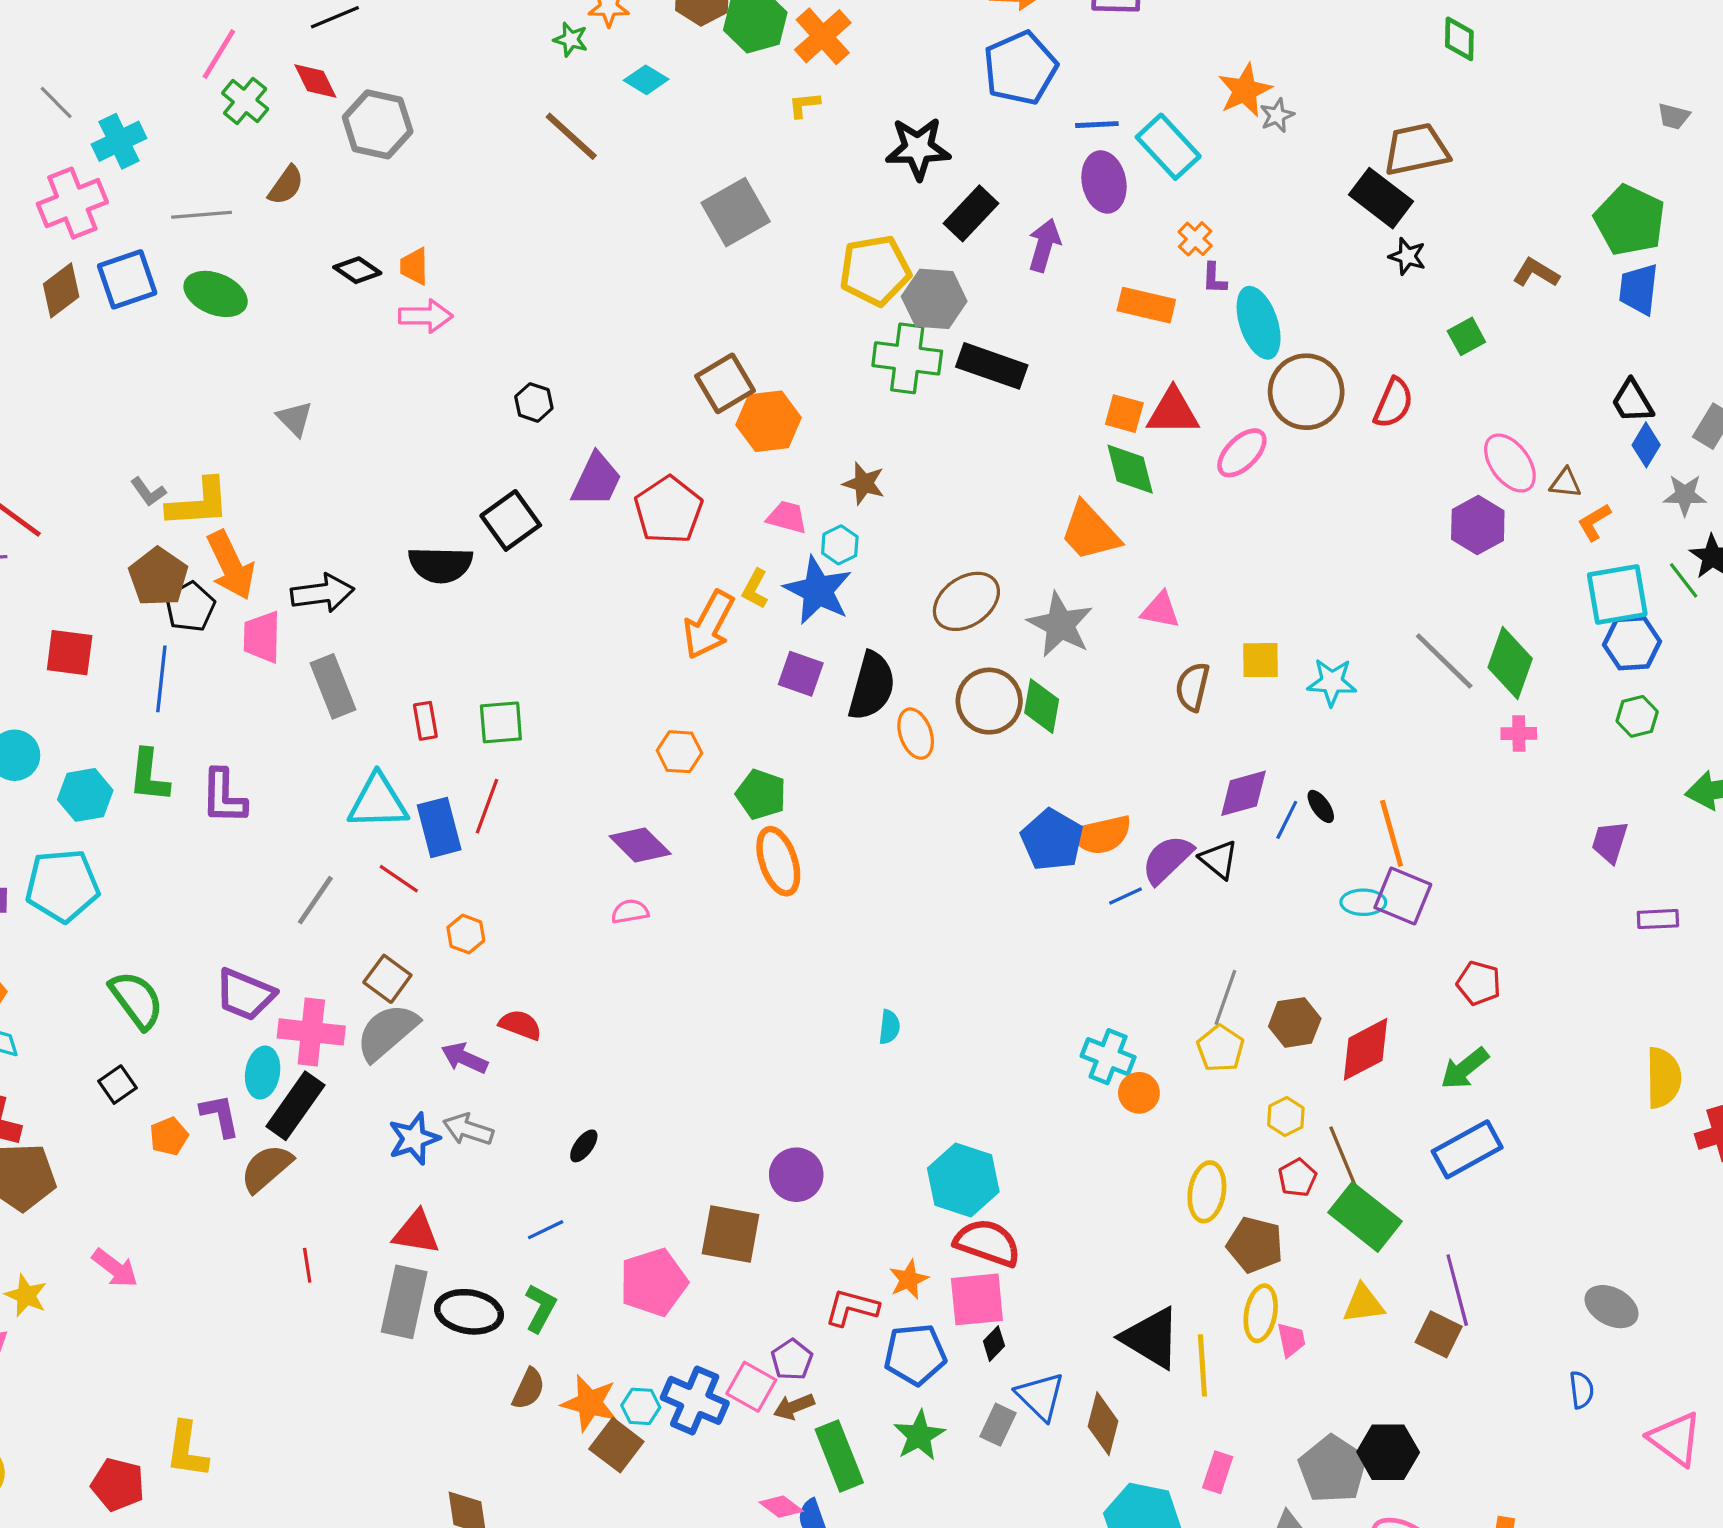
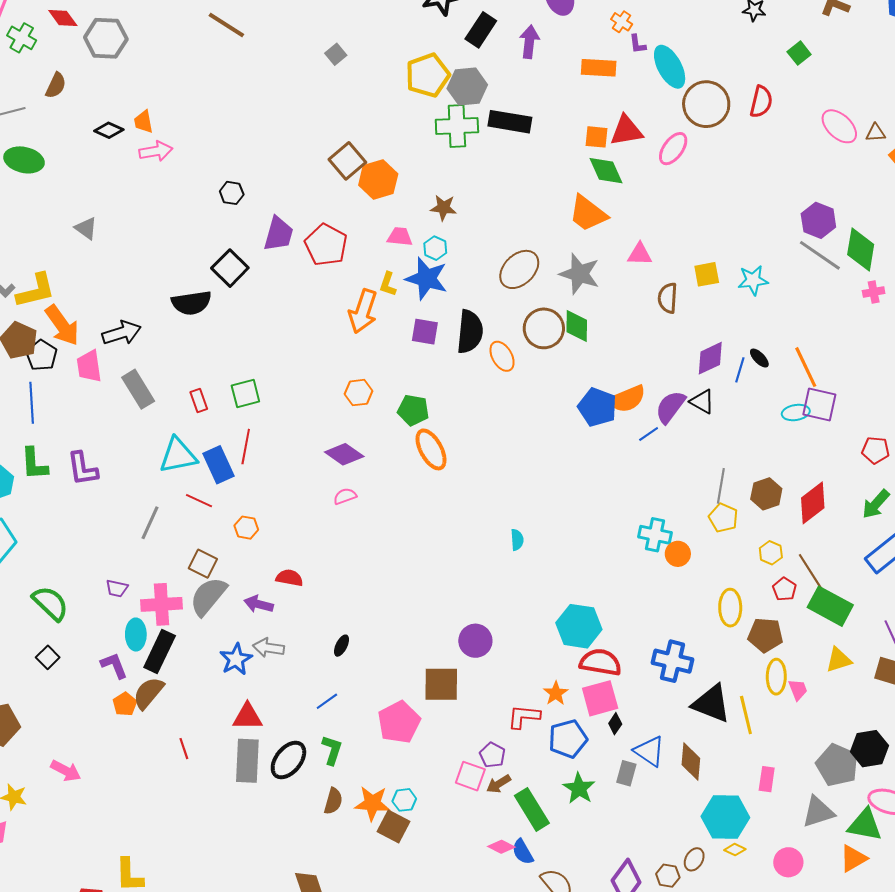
gray square: (736, 212) -> (336, 54), size x0.5
purple hexagon: (1478, 525) -> (818, 220), moved
purple trapezoid: (245, 994) -> (117, 588), size x0.6
orange pentagon: (169, 1136) -> (125, 704), moved
black ellipse: (469, 1312) -> (288, 760), turned -51
blue cross: (695, 1400) -> (672, 661), moved

